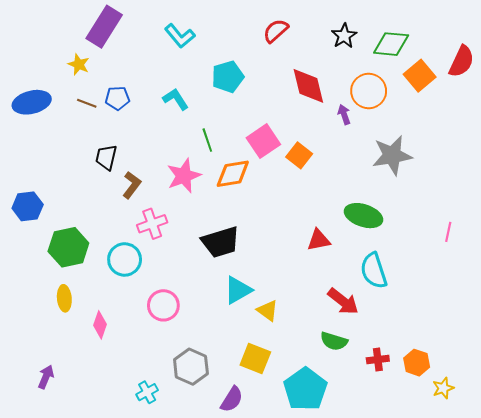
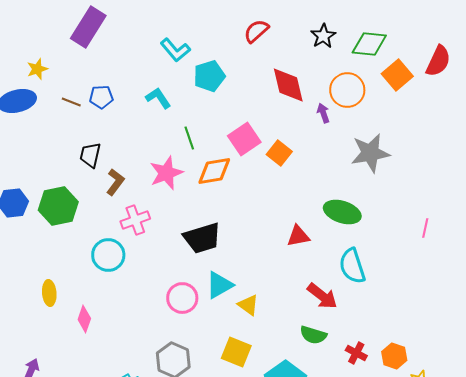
cyan L-shape: (180, 36) -> (175, 50), moved
yellow star: (79, 64) -> (37, 69), moved, turned 30
green hexagon: (68, 247) -> (58, 206), moved
pink circle: (163, 305) -> (182, 298), moved
red cross: (378, 360) -> (356, 353), turned 35

